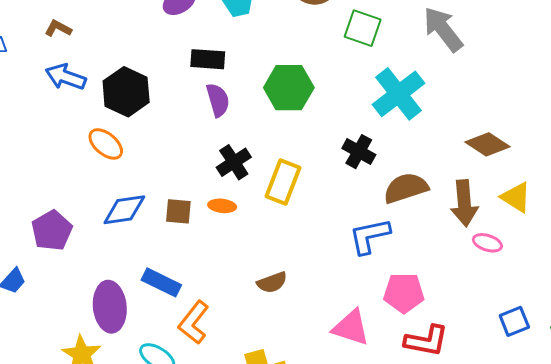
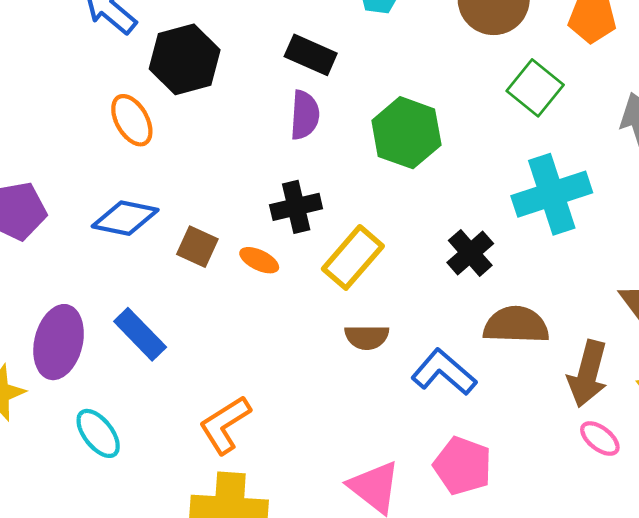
blue L-shape: (369, 236) -> (444, 372), turned 33
brown semicircle: (272, 282) -> (367, 337), moved
orange L-shape: (194, 322) -> (225, 425), moved

